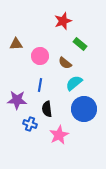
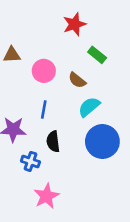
pink star: (59, 135) -> (46, 196), moved

